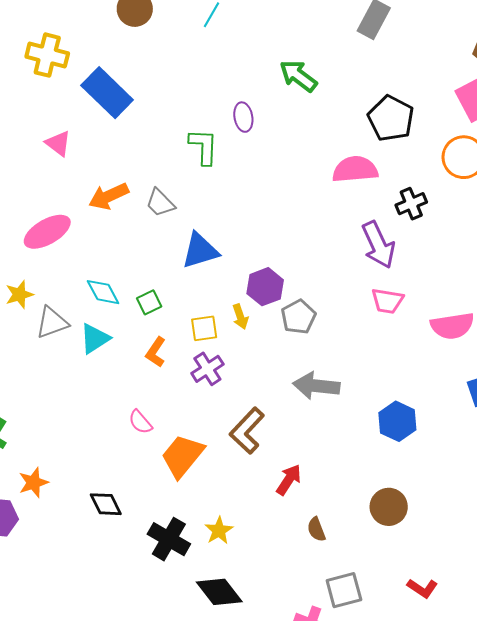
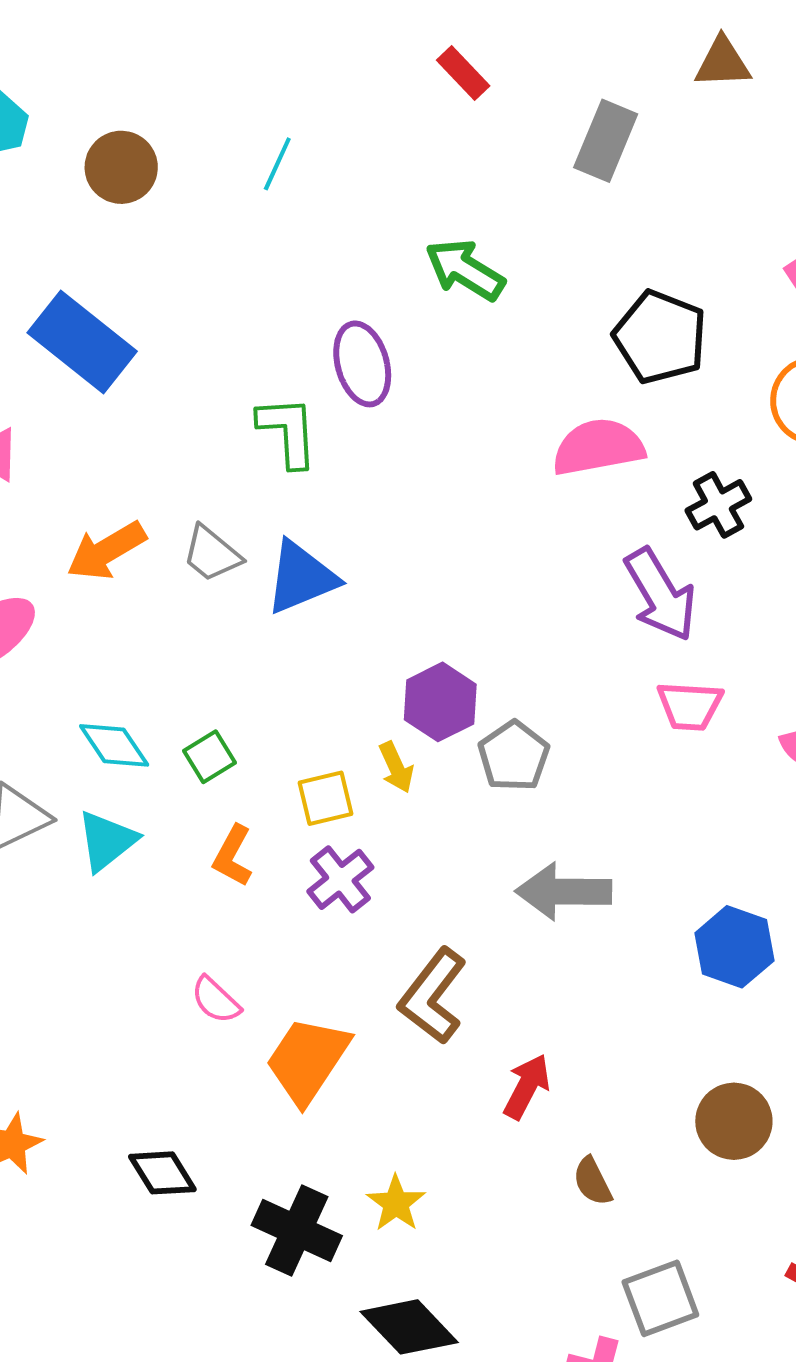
purple ellipse: (243, 117) -> (362, 364), size x1.4
blue triangle: (200, 251) -> (301, 577), moved

